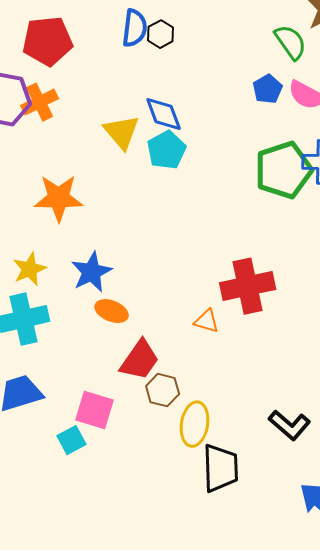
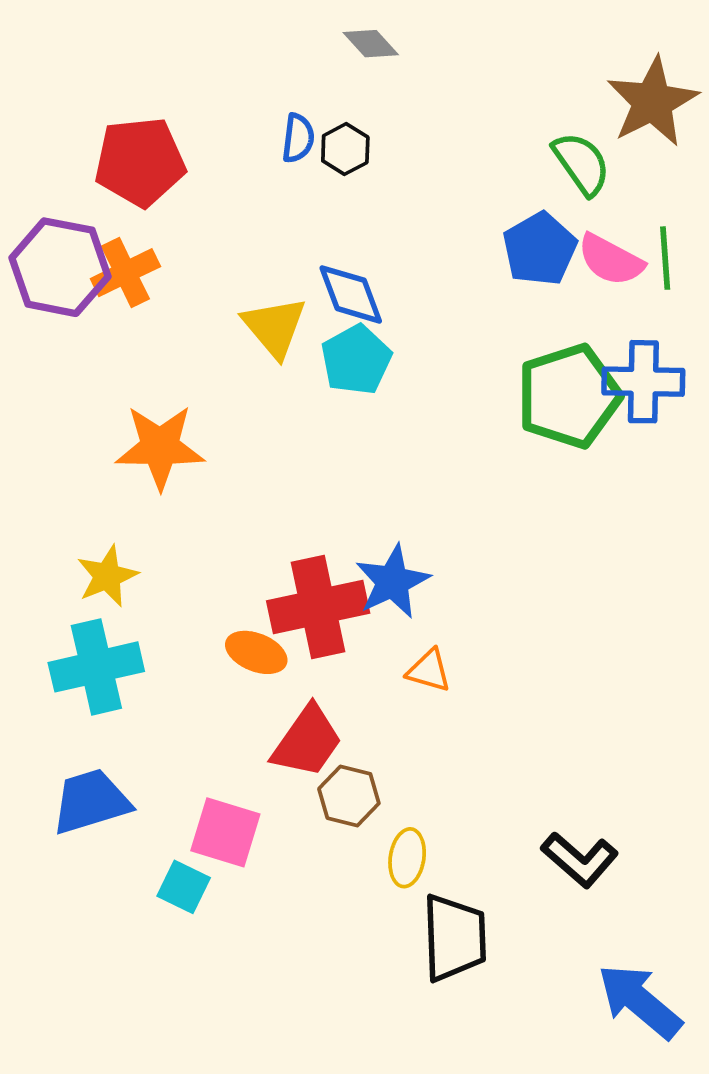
blue semicircle: (135, 28) -> (298, 138), size x0.7
blue pentagon: (268, 89) -> (540, 249), size x1.4
blue star: (92, 272) -> (393, 582), moved
red cross: (248, 286) -> (318, 607), moved
yellow ellipse: (195, 424) -> (407, 858), size x0.7
cyan square: (72, 440) -> (184, 887), turned -36

